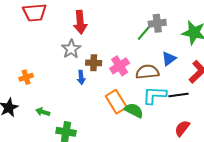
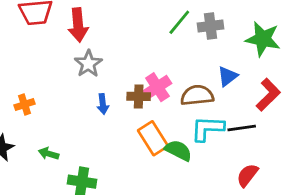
red arrow: (80, 22) -> (78, 25), moved
green line: (145, 32) -> (179, 22), moved
brown cross: (94, 63) -> (139, 96), moved

